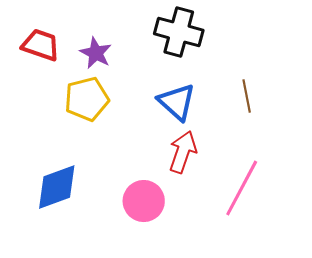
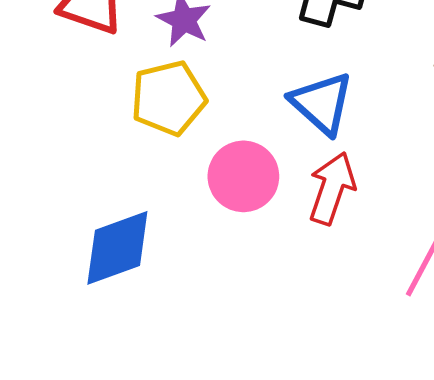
pink circle: (144, 201) -> (243, 176), moved

